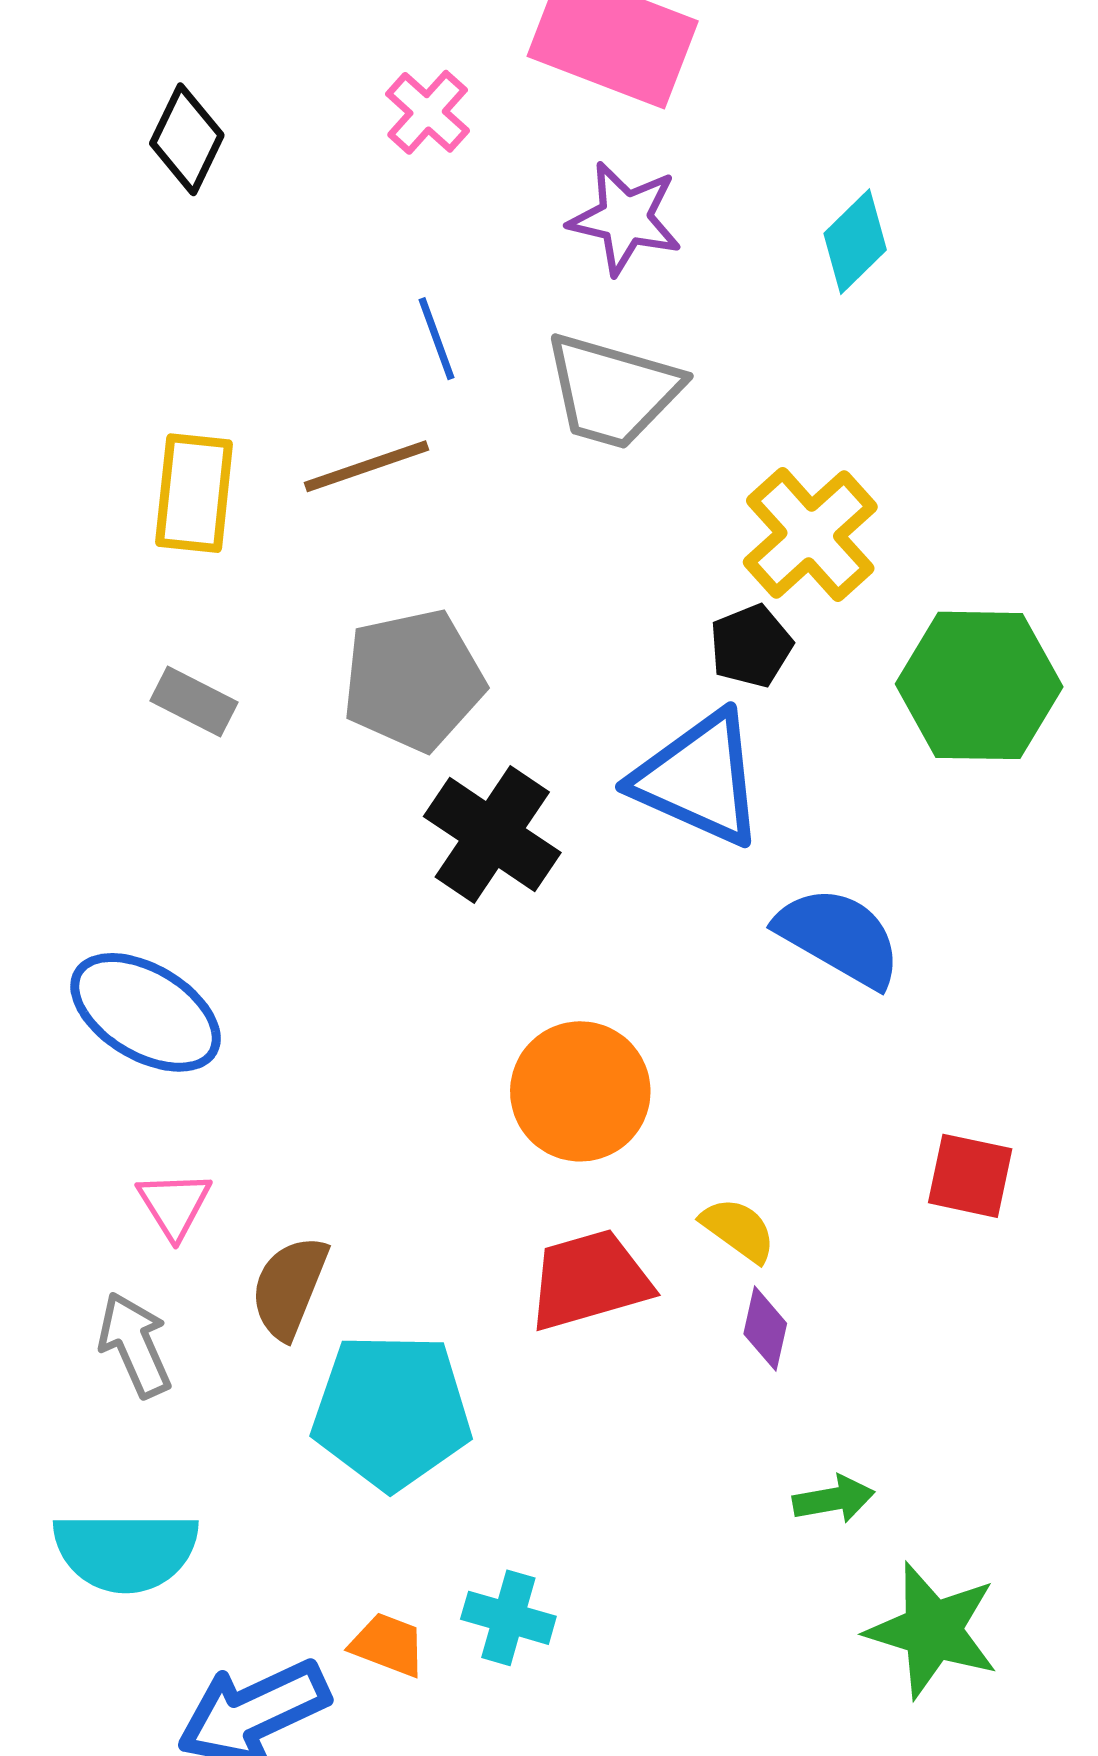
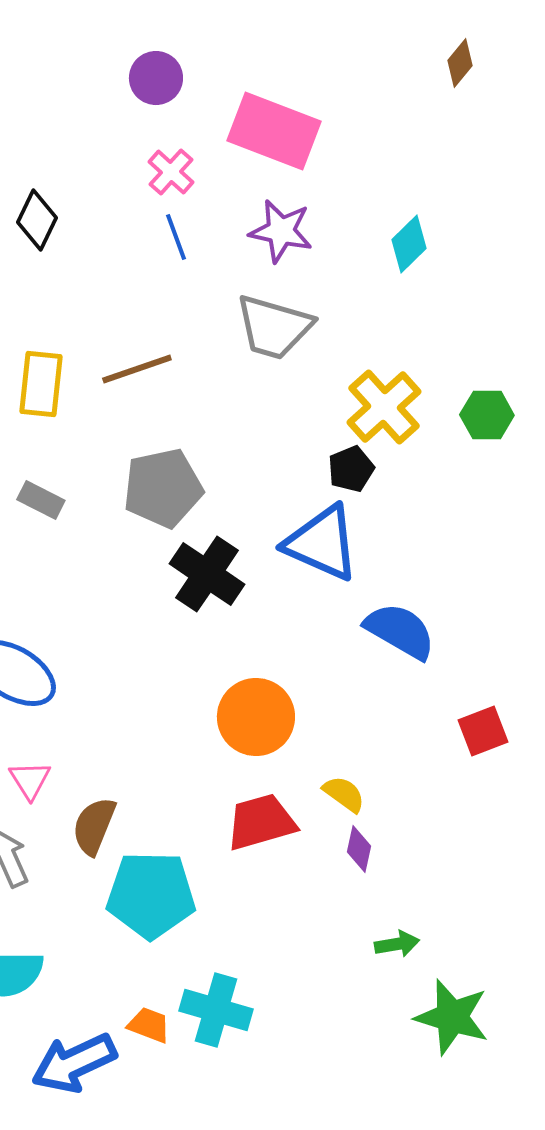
black diamond: (187, 139) -> (37, 220), moved
blue line: (437, 339) -> (176, 237), moved
green hexagon: (979, 685) -> (487, 415), moved, size x0.6
red square: (970, 1176) -> (483, 731), moved, turned -33
cyan cross: (508, 1618) -> (216, 1010), size x1.4

